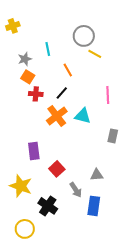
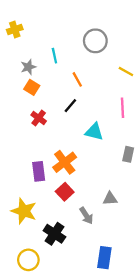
yellow line: (95, 54) -> (126, 71), moved
red cross: (36, 94) -> (39, 118), moved, turned 32
orange cross: (57, 116) -> (65, 162), moved
blue rectangle: (94, 206) -> (104, 258), moved

